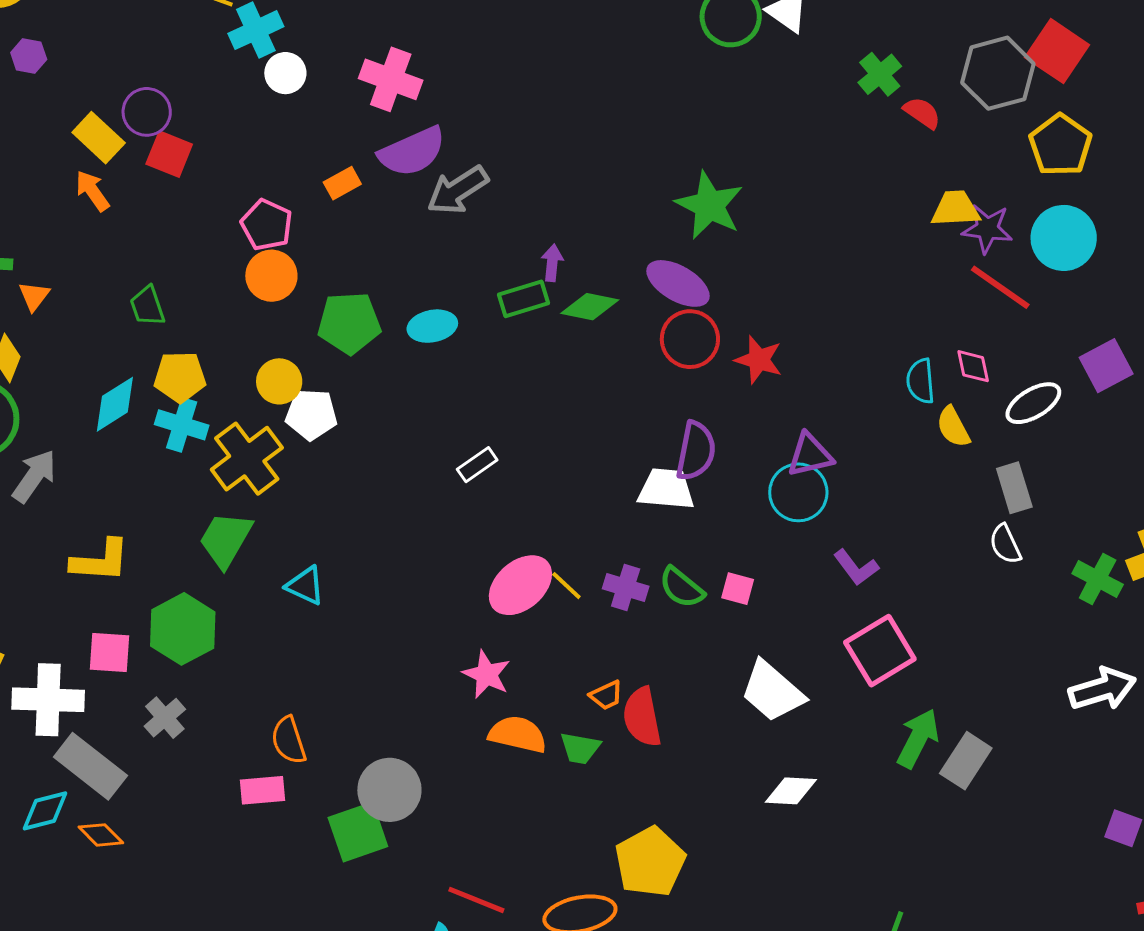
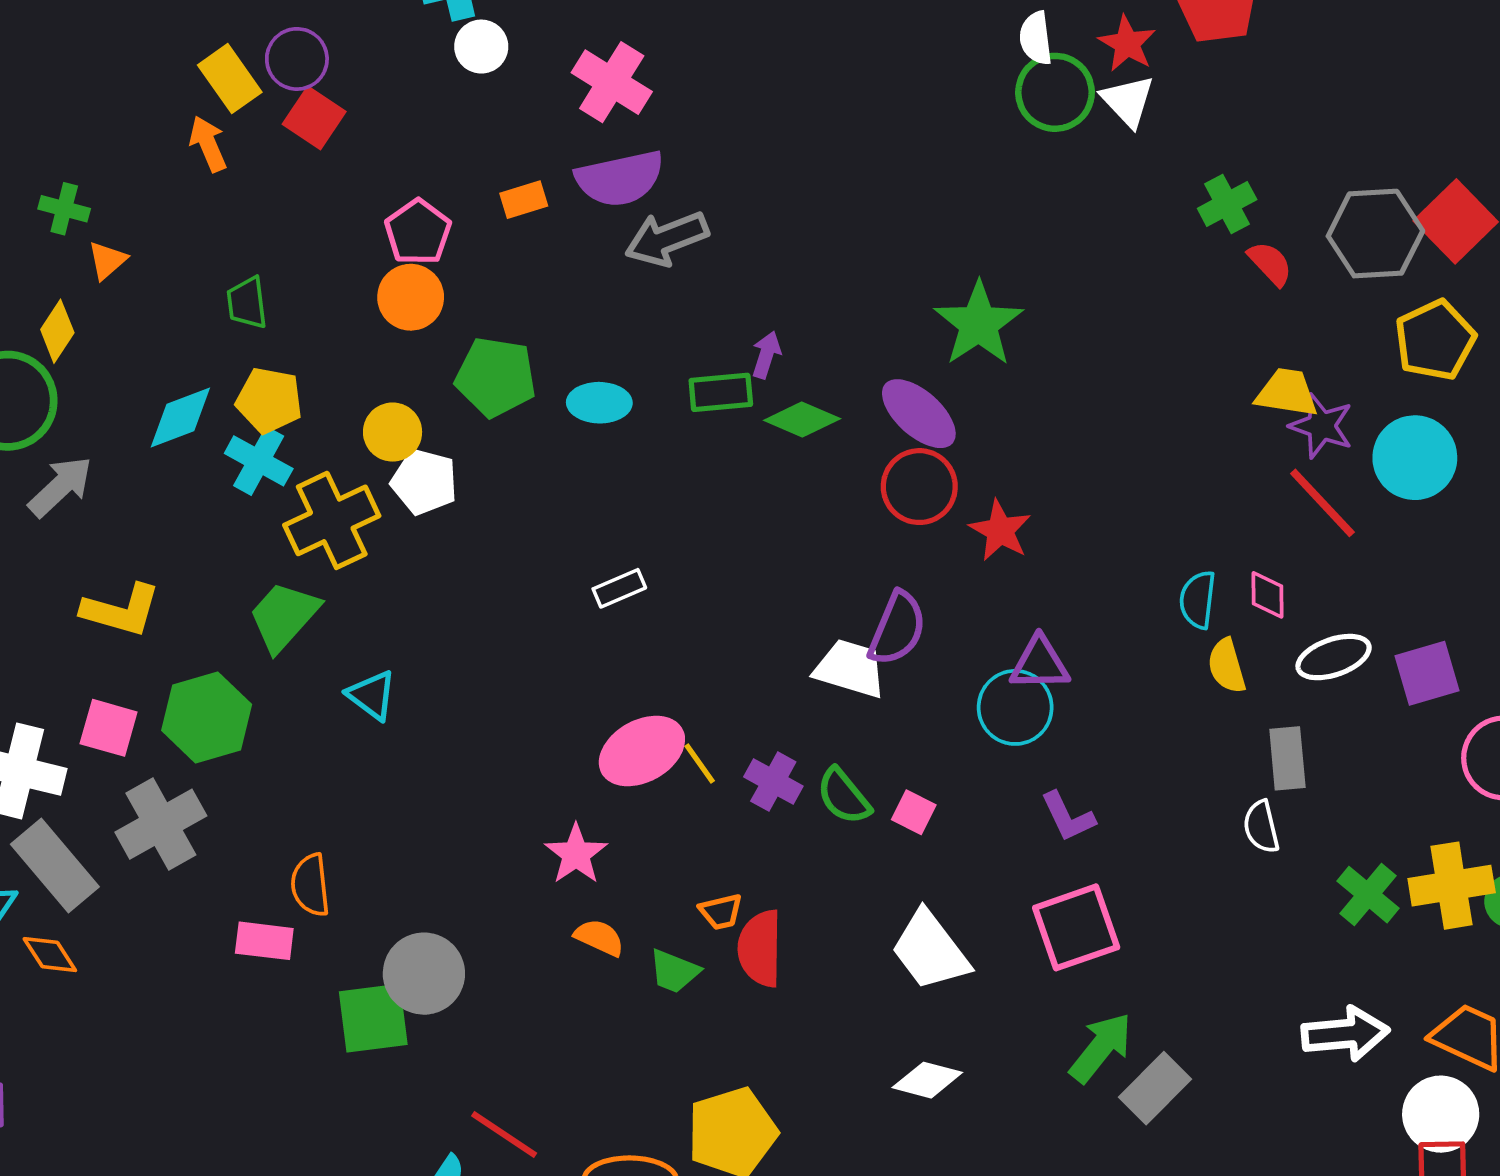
purple square: (1106, 366) -> (1427, 673), moved
gray cross: (165, 718) -> (161, 824), size x1.6
orange semicircle: (518, 734) -> (599, 938), size x0.7

